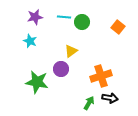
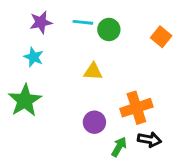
yellow triangle: (71, 51) -> (93, 72), turned 40
purple circle: (61, 69) -> (94, 122), moved
green star: (37, 82) -> (25, 100), moved, turned 30

